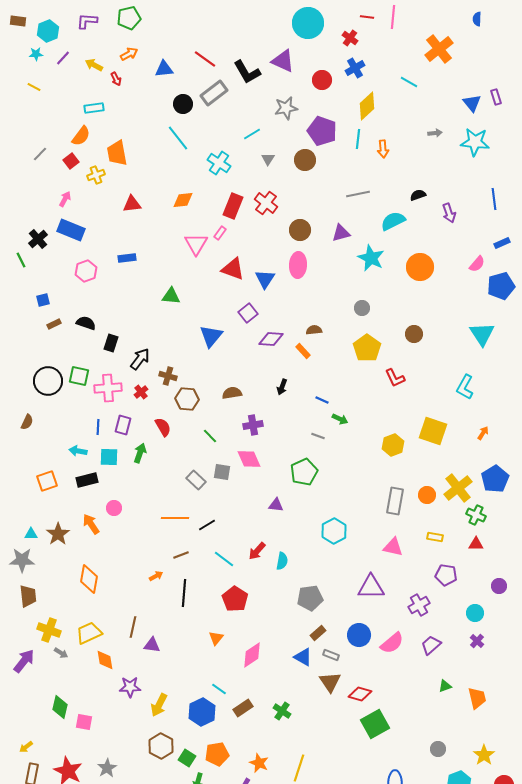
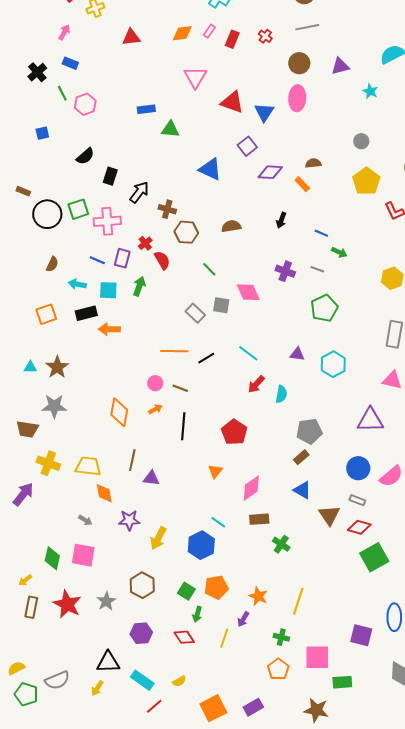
gray line: (358, 194) -> (307, 27), moved
red cross: (266, 203) -> (265, 36), size x0.6
red rectangle: (233, 206) -> (232, 39), size x0.7
blue rectangle: (71, 230) -> (70, 63), size x0.6
pink rectangle: (220, 233) -> (209, 31), moved
blue rectangle: (127, 258) -> (146, 109), moved
cyan star: (371, 258) -> (370, 91), size x0.6
green line: (21, 260) -> (62, 93), moved
black semicircle: (86, 323) -> (85, 156), turned 120
brown rectangle: (54, 324) -> (23, 191), moved, turned 48
blue triangle: (211, 336) -> (210, 169), turned -45
green square: (79, 376) -> (78, 209), turned -30
red cross: (141, 392) -> (145, 243), moved
brown semicircle: (27, 422) -> (52, 264), moved
purple cross: (253, 425) -> (285, 271), moved, turned 30
blue line: (98, 427) -> (97, 260), turned -70
green pentagon: (304, 472) -> (324, 308), moved
purple triangle: (276, 505) -> (297, 354), moved
pink circle: (114, 508) -> (155, 383), moved
orange arrow: (91, 524) -> (109, 329), moved, turned -55
brown line: (181, 555) -> (180, 388), turned 42
cyan line: (224, 559) -> (248, 353), moved
gray star: (22, 560) -> (54, 406), moved
orange diamond: (89, 579) -> (119, 412), moved
brown trapezoid: (28, 596) -> (27, 429), turned 105
yellow trapezoid: (89, 633) -> (88, 466), turned 32
brown rectangle: (318, 633) -> (301, 457), moved
gray arrow: (61, 653) -> (85, 520), moved
gray rectangle: (331, 655) -> (357, 500), moved
green diamond: (60, 707) -> (52, 558), moved
brown rectangle: (243, 708) -> (259, 519), moved, turned 30
pink square: (84, 722) -> (83, 555), size x1.4
brown hexagon: (161, 746) -> (142, 585), moved

